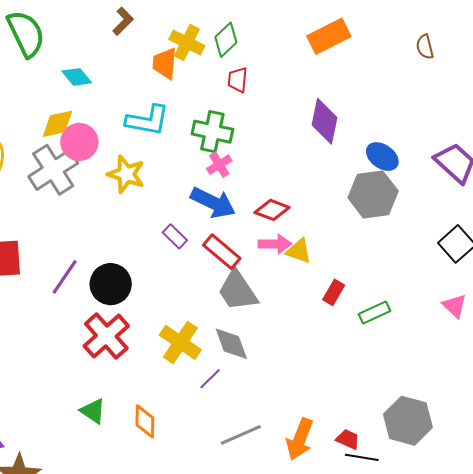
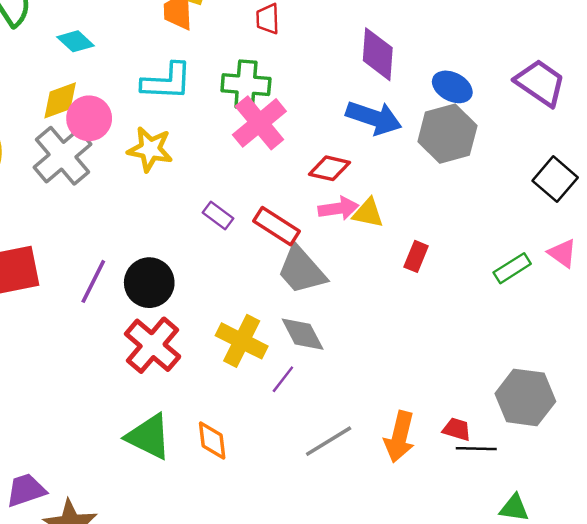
pink cross: (219, 165) -> (259, 123), size x1.8
blue arrow: (213, 203) -> (374, 118), moved
green rectangle: (374, 312) -> (512, 268), moved
green triangle: (93, 411) -> (149, 437), size x1.5

